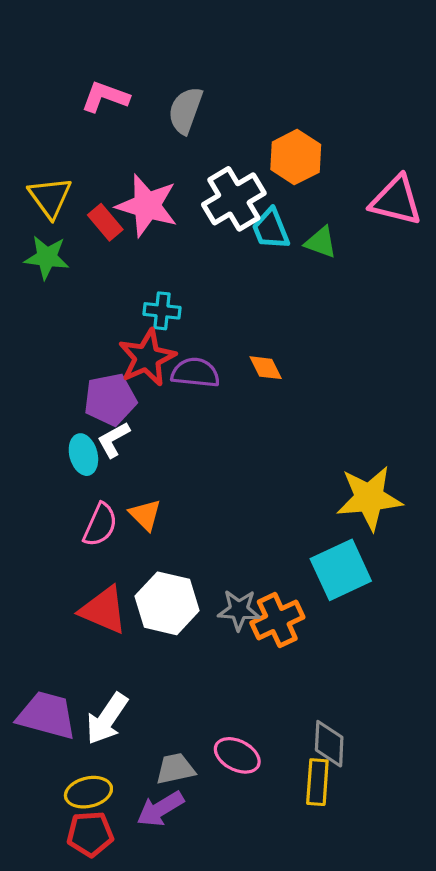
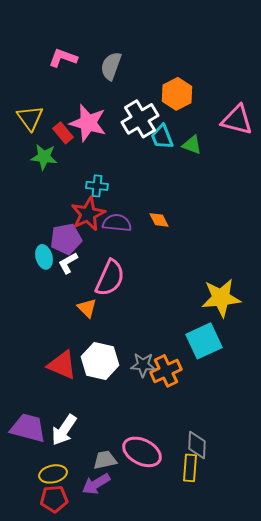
green star: (47, 257) -> (44, 157), moved
cyan ellipse: (83, 455) -> (44, 257), moved
pink semicircle: (100, 525) -> (110, 278), moved, size x1.4
pink ellipse: (237, 755) -> (142, 452), size x1.4

